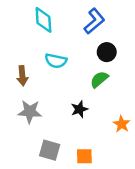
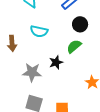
black star: (79, 109) -> (56, 62), moved
gray star: (30, 112) -> (32, 72), moved

